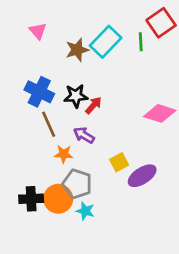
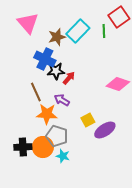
pink triangle: (38, 31) -> (28, 23), size x1.6
blue cross: (39, 92) -> (45, 59), moved
orange star: (64, 154) -> (47, 114), size x1.5

